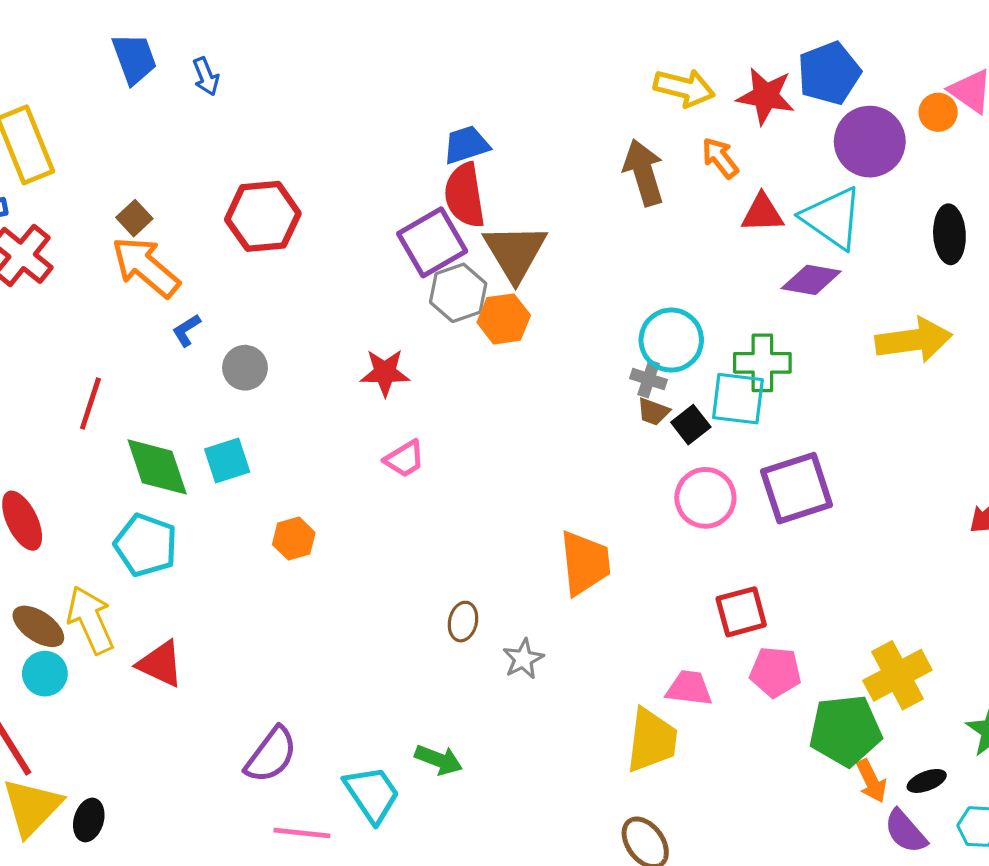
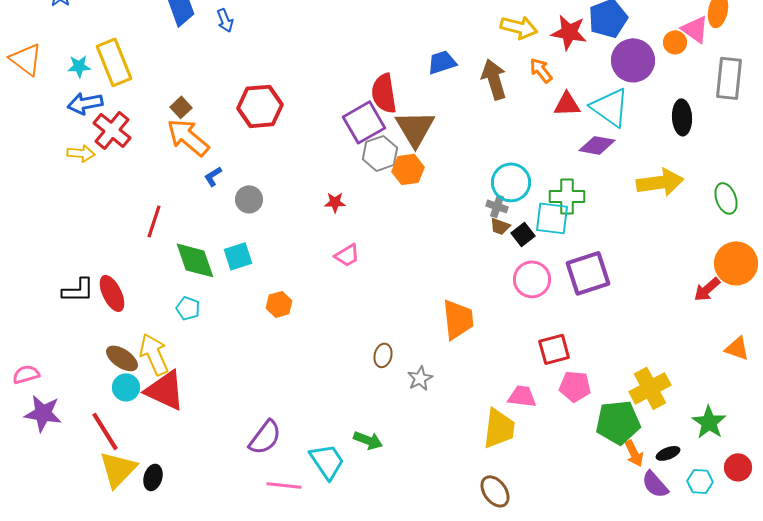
blue trapezoid: (466, 145) -> (442, 62), moved
red star: (385, 373) -> (335, 202), size x0.7
cyan pentagon: (146, 545) -> (188, 308), size x0.6
red triangle: (160, 664) -> (165, 390), moved, size x1.4

